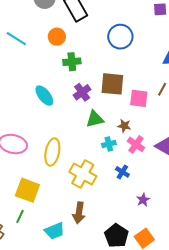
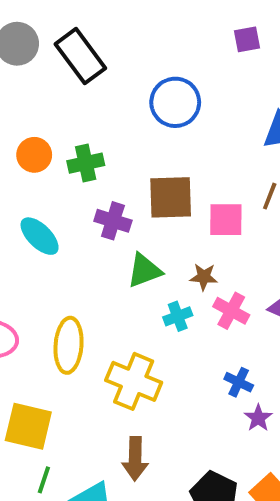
orange circle: (57, 37) -> (34, 155), moved
purple cross: (82, 92) -> (113, 221), turned -30
blue cross: (122, 172) -> (239, 382), moved
green line: (20, 216) -> (44, 480), moved

